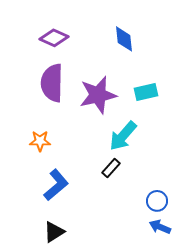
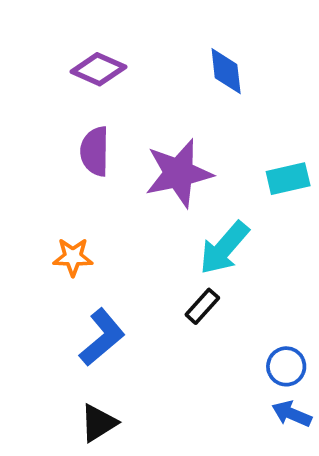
purple semicircle: (52, 83) -> (95, 151), size x0.7
cyan rectangle: (146, 92) -> (288, 179), moved

